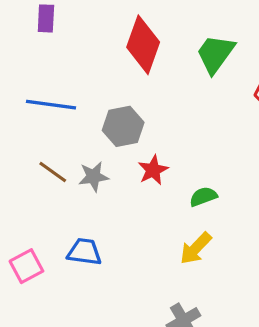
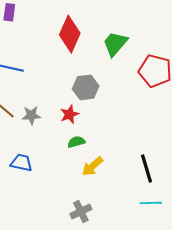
gray hexagon: (123, 126) -> (86, 87), moved
green semicircle: (203, 197) -> (76, 142), moved

